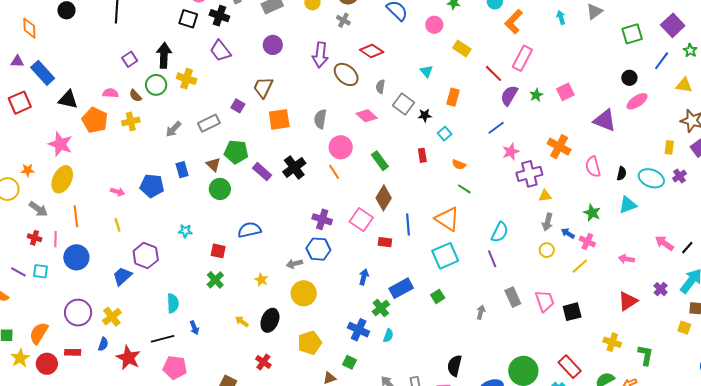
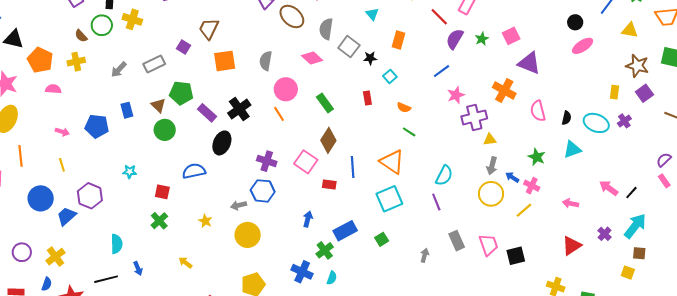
gray semicircle: (380, 87) -> (326, 29), size x1.5
pink semicircle: (111, 93) -> (53, 89), moved
purple triangle: (605, 120) -> (529, 63), moved
yellow circle: (547, 250) -> (491, 194), size x1.6
blue circle: (76, 257) -> (41, 198), moved
purple circle: (78, 313) -> (22, 252), size x0.7
black ellipse: (270, 320) -> (222, 143), moved

